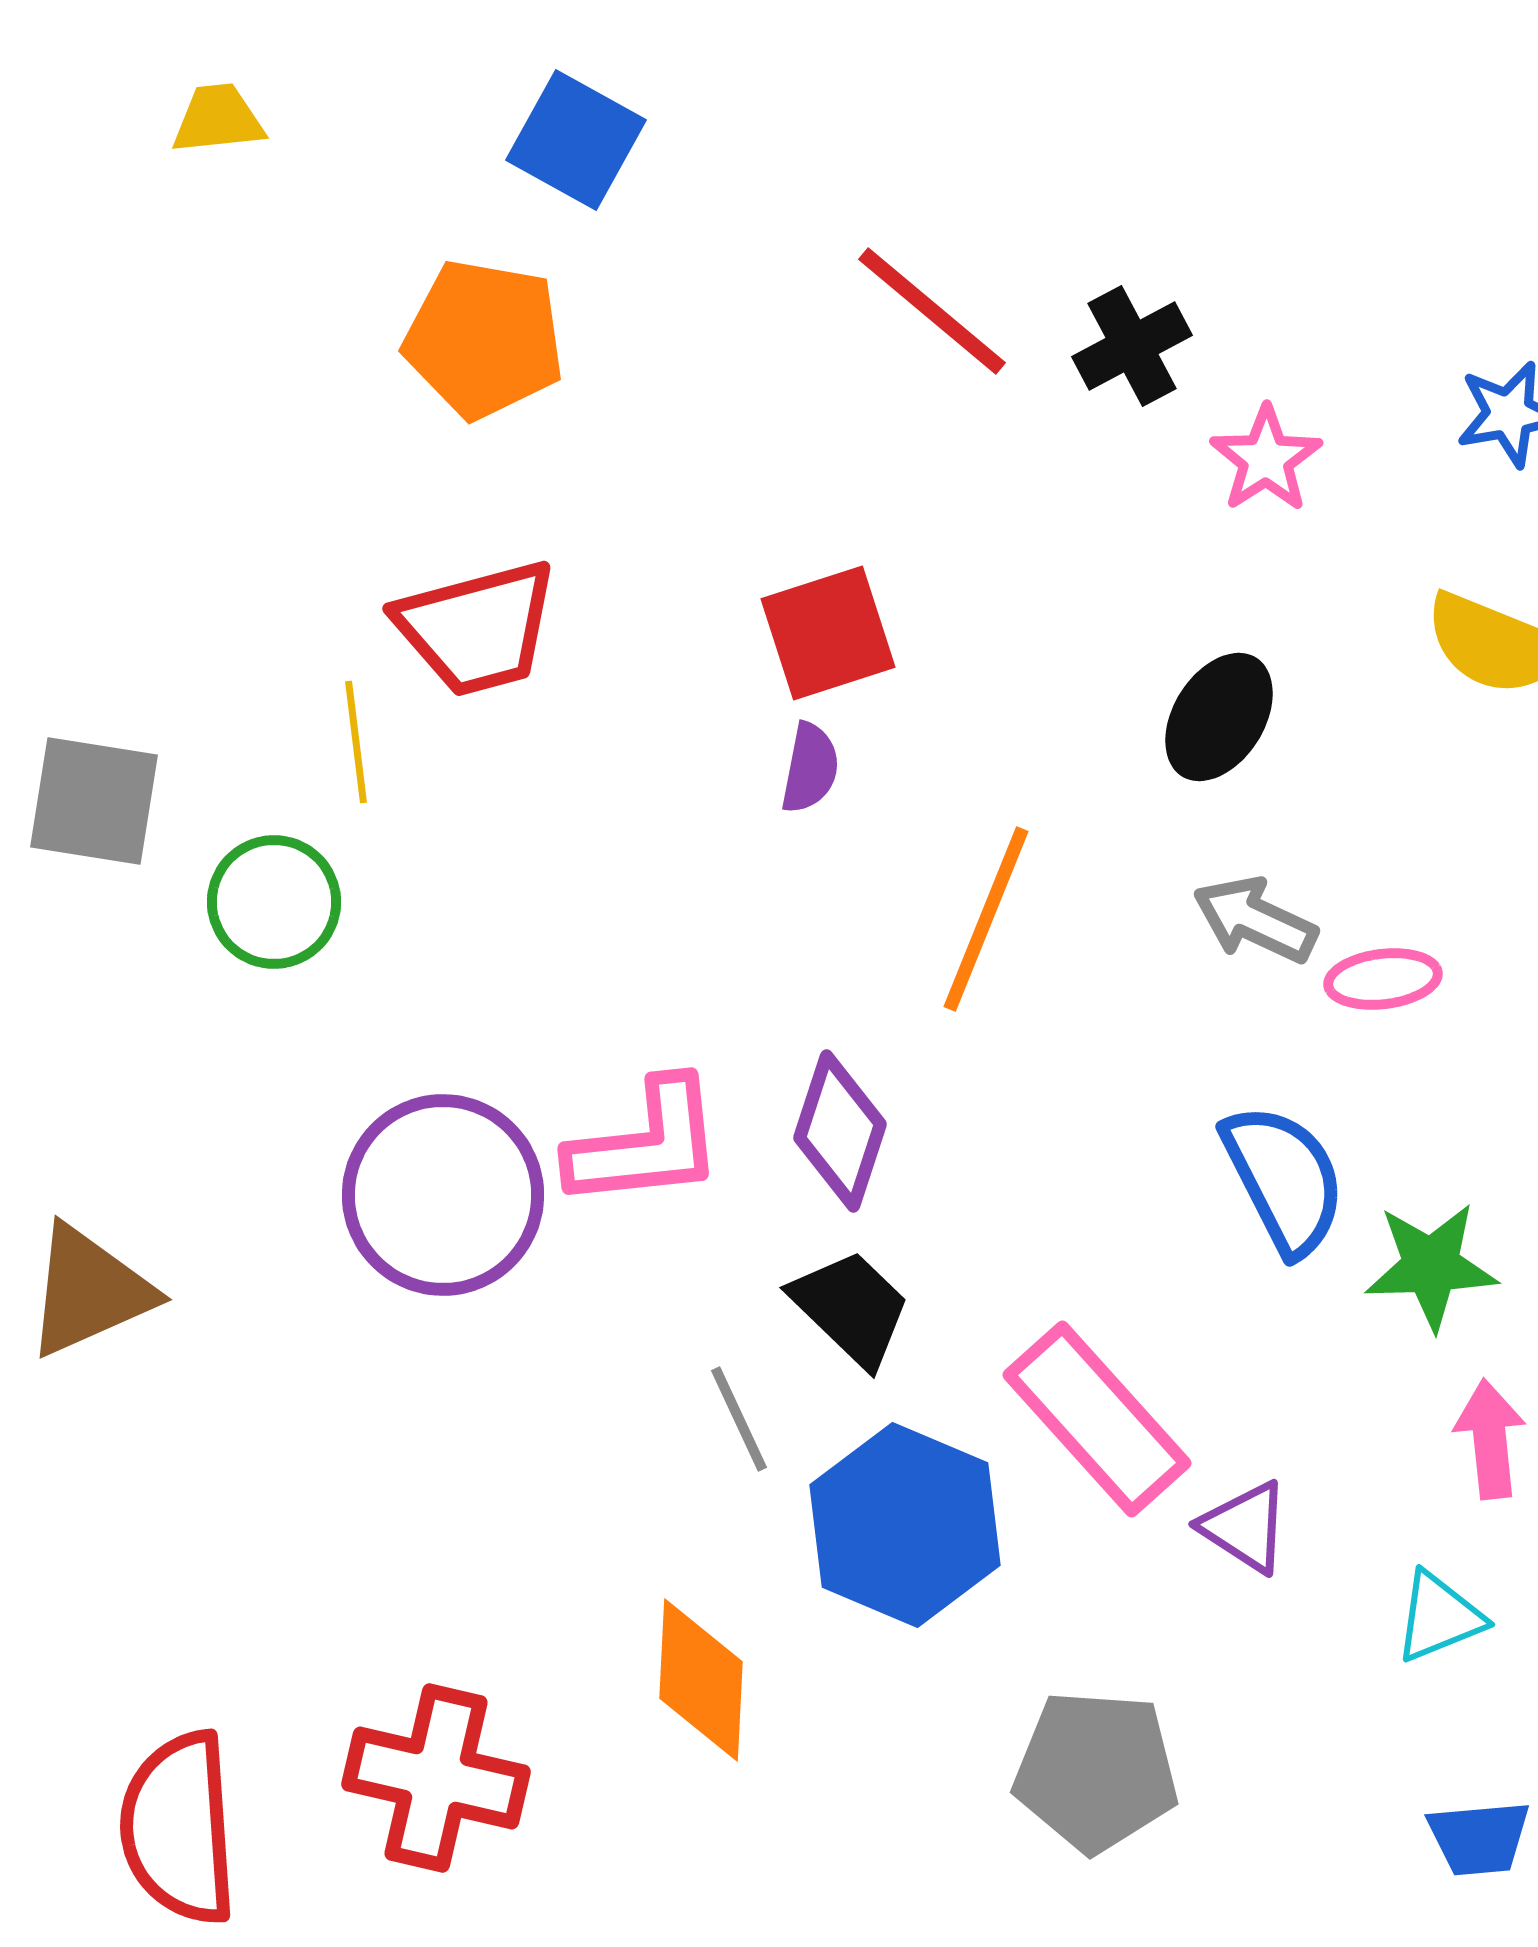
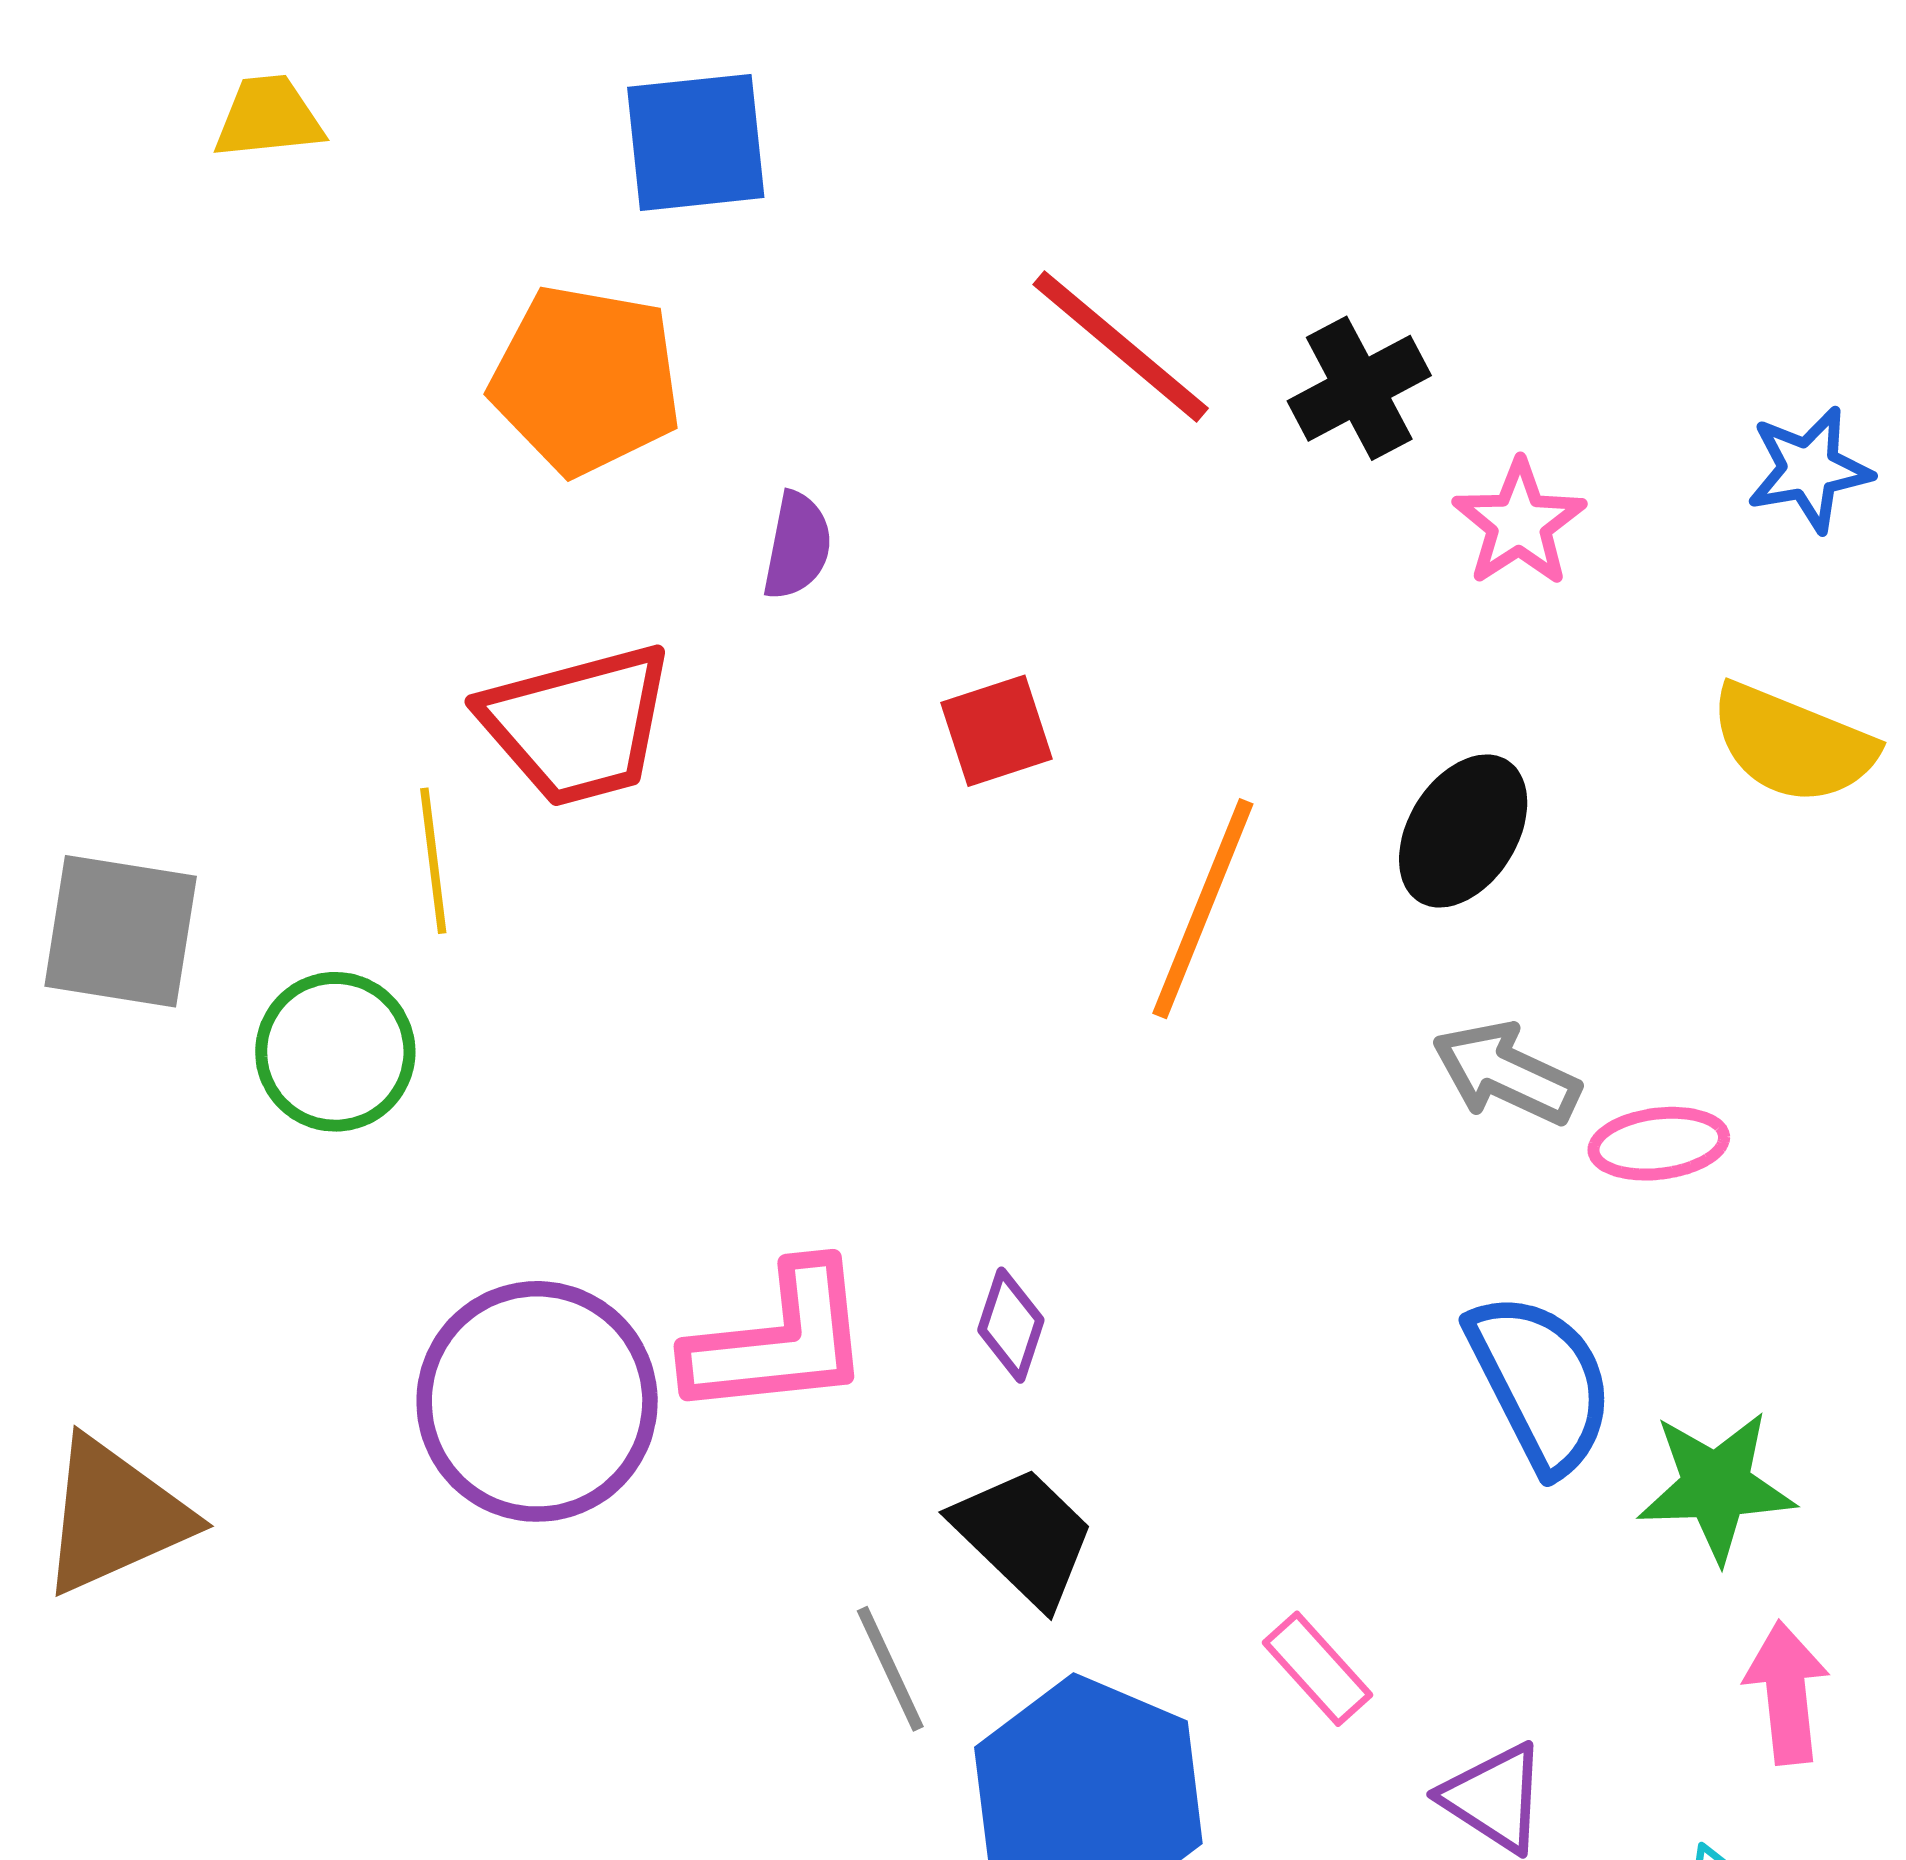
blue square: (576, 140) -> (696, 142), turned -35
red square: (828, 633) -> (996, 731), size x0.7
purple semicircle: (810, 768) -> (797, 546), moved
orange line: (986, 919) -> (1203, 909), moved
purple diamond: (840, 1131) -> (1011, 1325), size x0.6
pink rectangle: (1097, 1419) -> (1318, 1669), size x0.5

